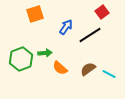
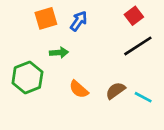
blue arrow: (66, 27) -> (79, 21), moved
black line: (90, 35) -> (138, 46), moved
green arrow: (45, 53) -> (59, 53), moved

